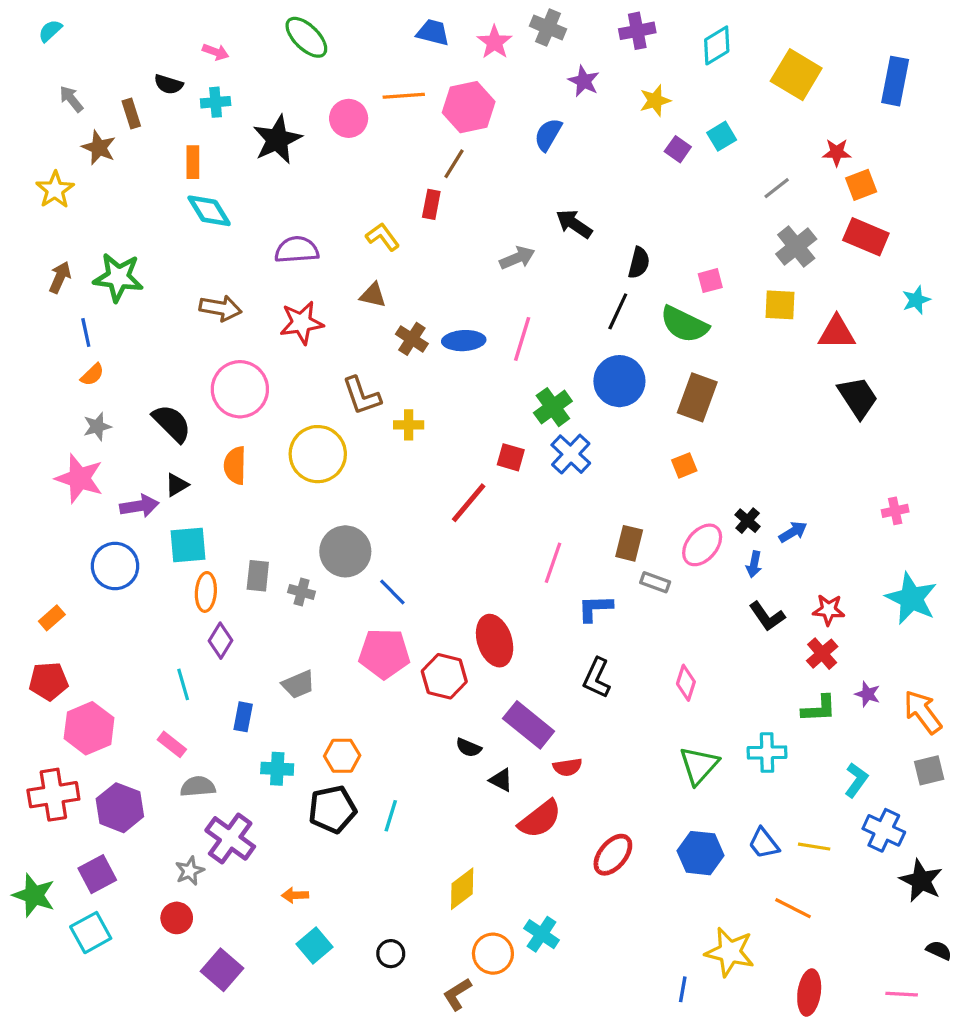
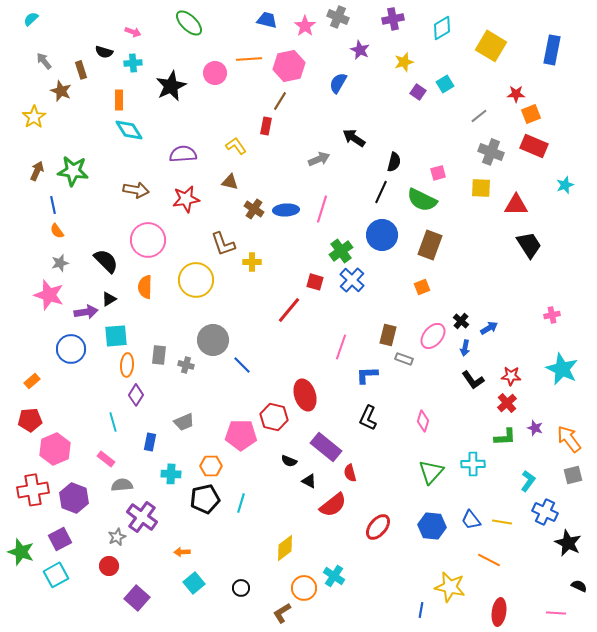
gray cross: (796, 247) -> (491, 152), turned -30
orange semicircle: (92, 375) -> (57, 231), turned 98
pink pentagon: (384, 654) -> (241, 435), moved
red semicircle: (568, 767) -> (350, 473), turned 84

